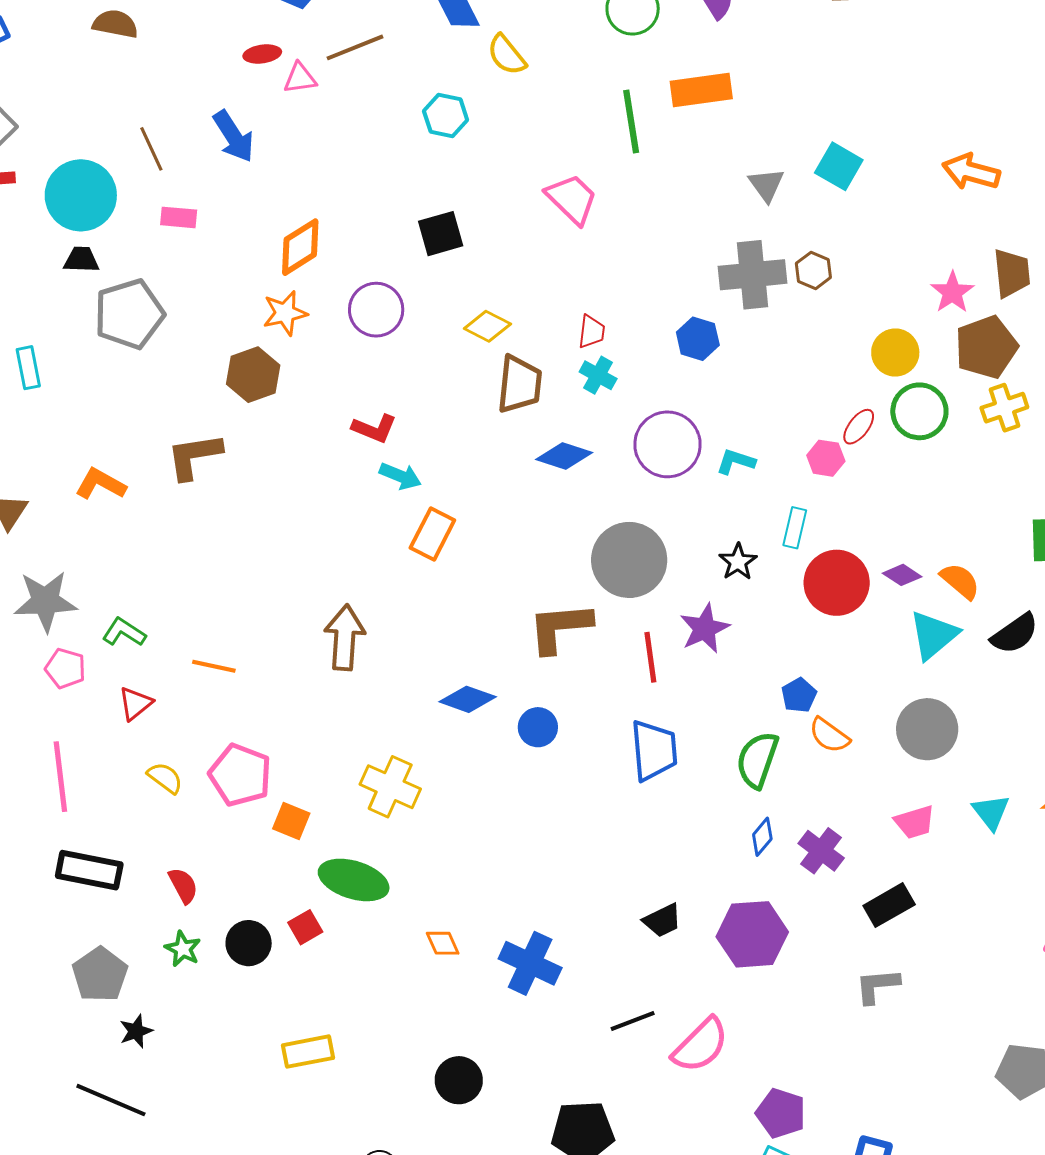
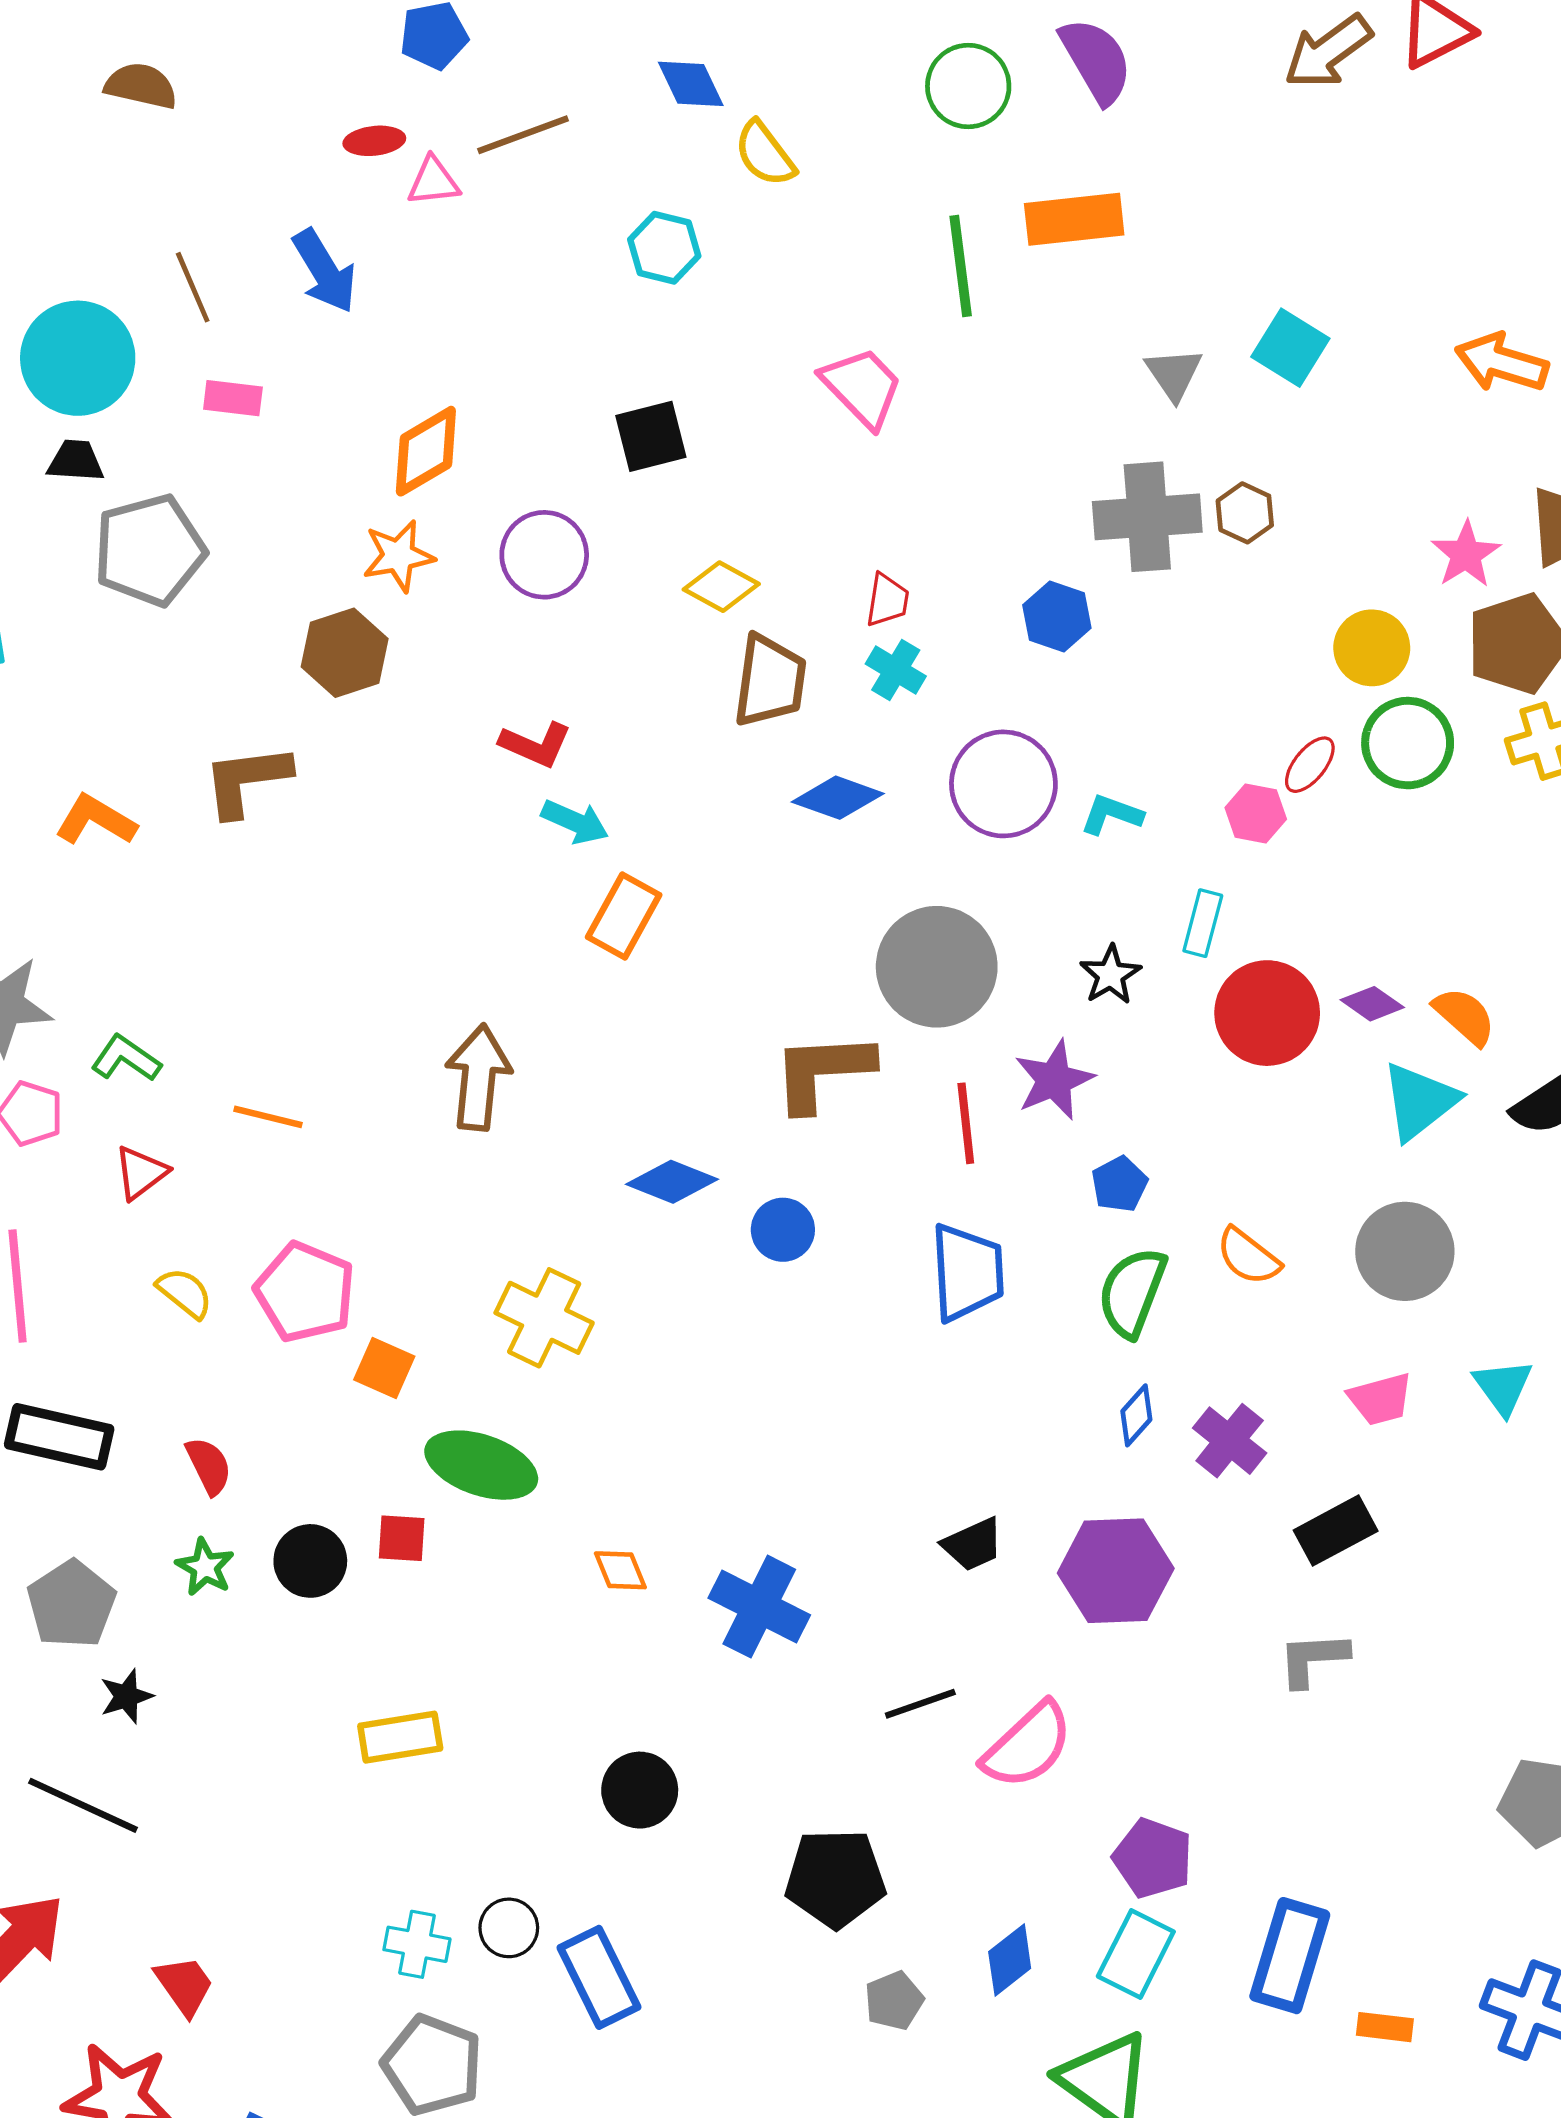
blue pentagon: (799, 695) -> (1119, 1184), moved
red square: (305, 927) -> (402, 1538), turned 32

